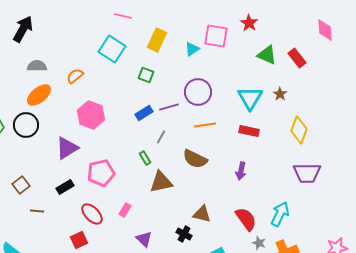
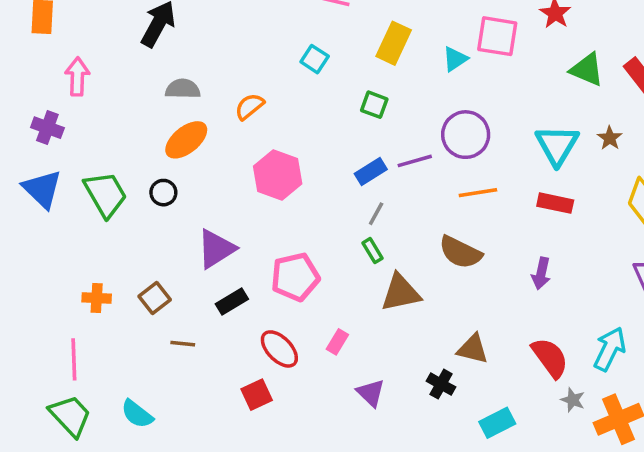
cyan square: (112, 49) -> (315, 59), size x0.6
black circle: (26, 125) -> (163, 193), size x0.6
gray line: (161, 137) -> (376, 214), moved
purple triangle: (67, 148) -> (216, 249), moved

